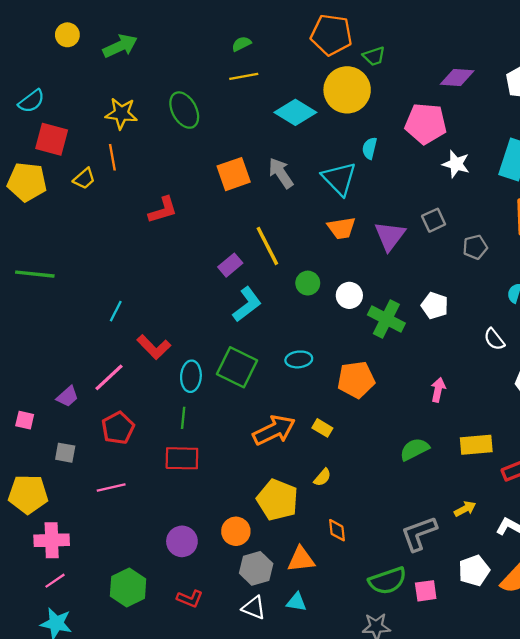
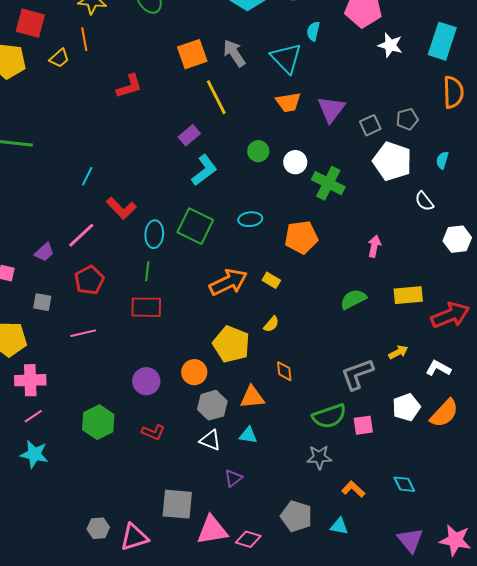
gray square: (434, 220) -> (370, 125), moved
yellow line: (267, 246) -> (216, 97), moved
white pentagon: (435, 306) -> (392, 161), moved, size x1.6

